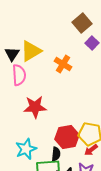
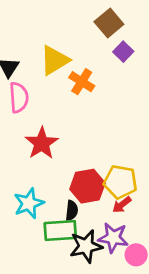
yellow triangle: (31, 51) -> (55, 60), moved
red star: (35, 107) -> (42, 143), turned -30

